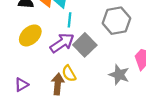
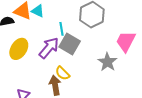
cyan line: (70, 20) -> (61, 29), moved
gray star: (119, 75) -> (107, 62), turned 30

